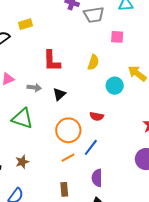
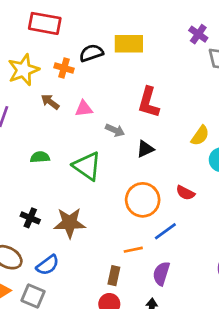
yellow rectangle: (26, 24) -> (129, 44), size x1.5
yellow semicircle: (93, 62) -> (200, 136), moved
orange line: (68, 158) -> (133, 250), moved
brown star: (22, 162) -> (70, 223), size x1.6

